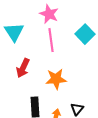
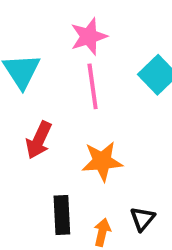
pink star: (49, 14) -> (89, 36), turned 30

